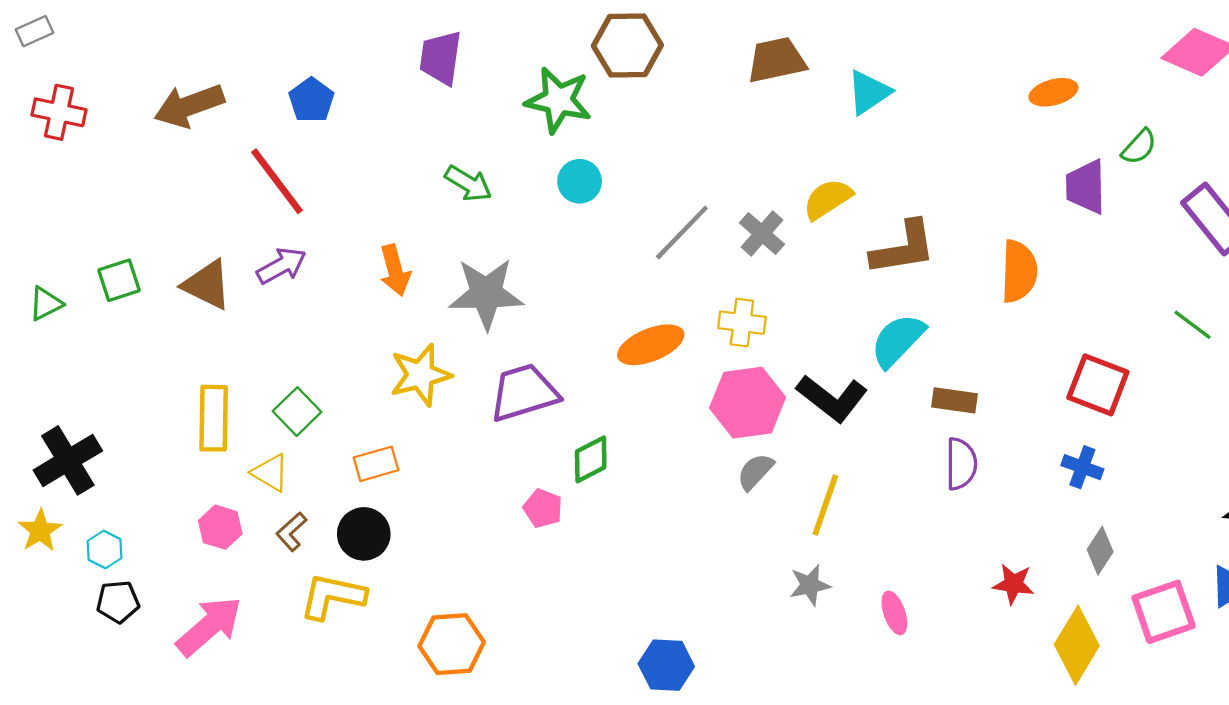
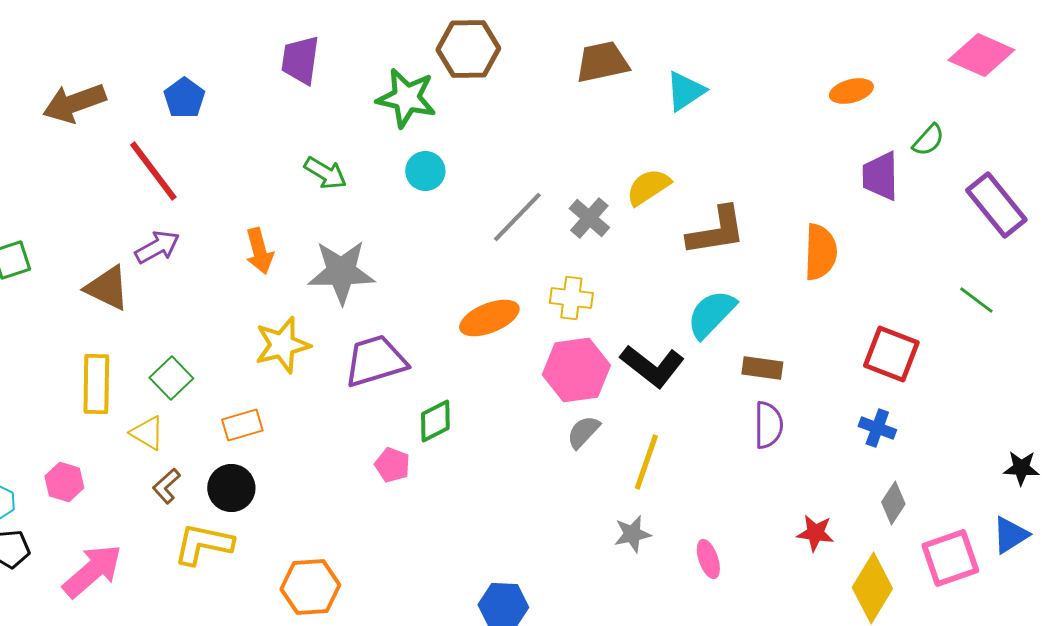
brown triangle: (207, 285) -> (107, 288), moved
pink hexagon: (220, 527) -> (64, 482), moved

